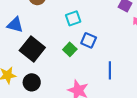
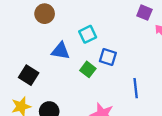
blue triangle: (15, 25) -> (61, 51), moved
black square: (32, 49) -> (29, 75), moved, size x0.7

